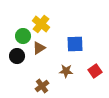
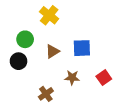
yellow cross: (41, 24) -> (49, 15), moved
brown triangle: (39, 48) -> (52, 51), moved

